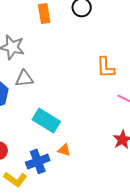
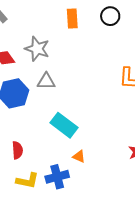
blue cross: (38, 161) -> (57, 177), moved
yellow L-shape: (15, 179) -> (27, 181), turned -30

